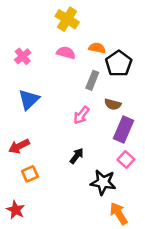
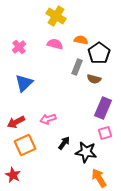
brown semicircle: (113, 104) -> (94, 79), moved
pink arrow: (81, 115) -> (48, 119), moved, turned 35
black arrow: (77, 156) -> (64, 143), moved
pink square: (126, 159) -> (105, 133), turned 32
orange square: (30, 174) -> (25, 145), size x1.5

